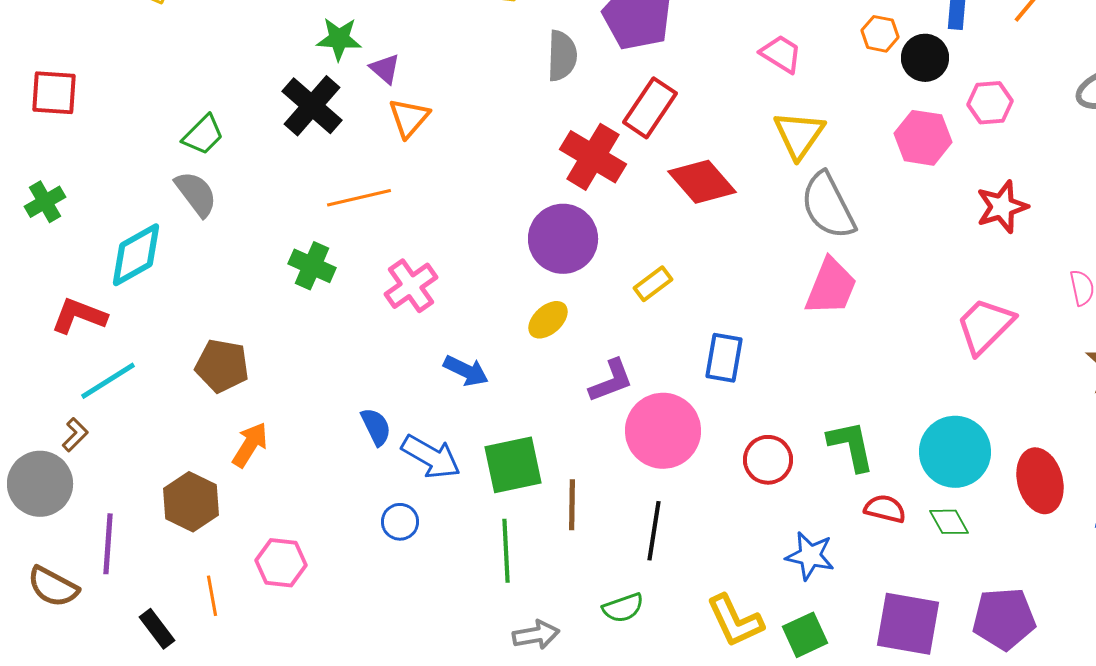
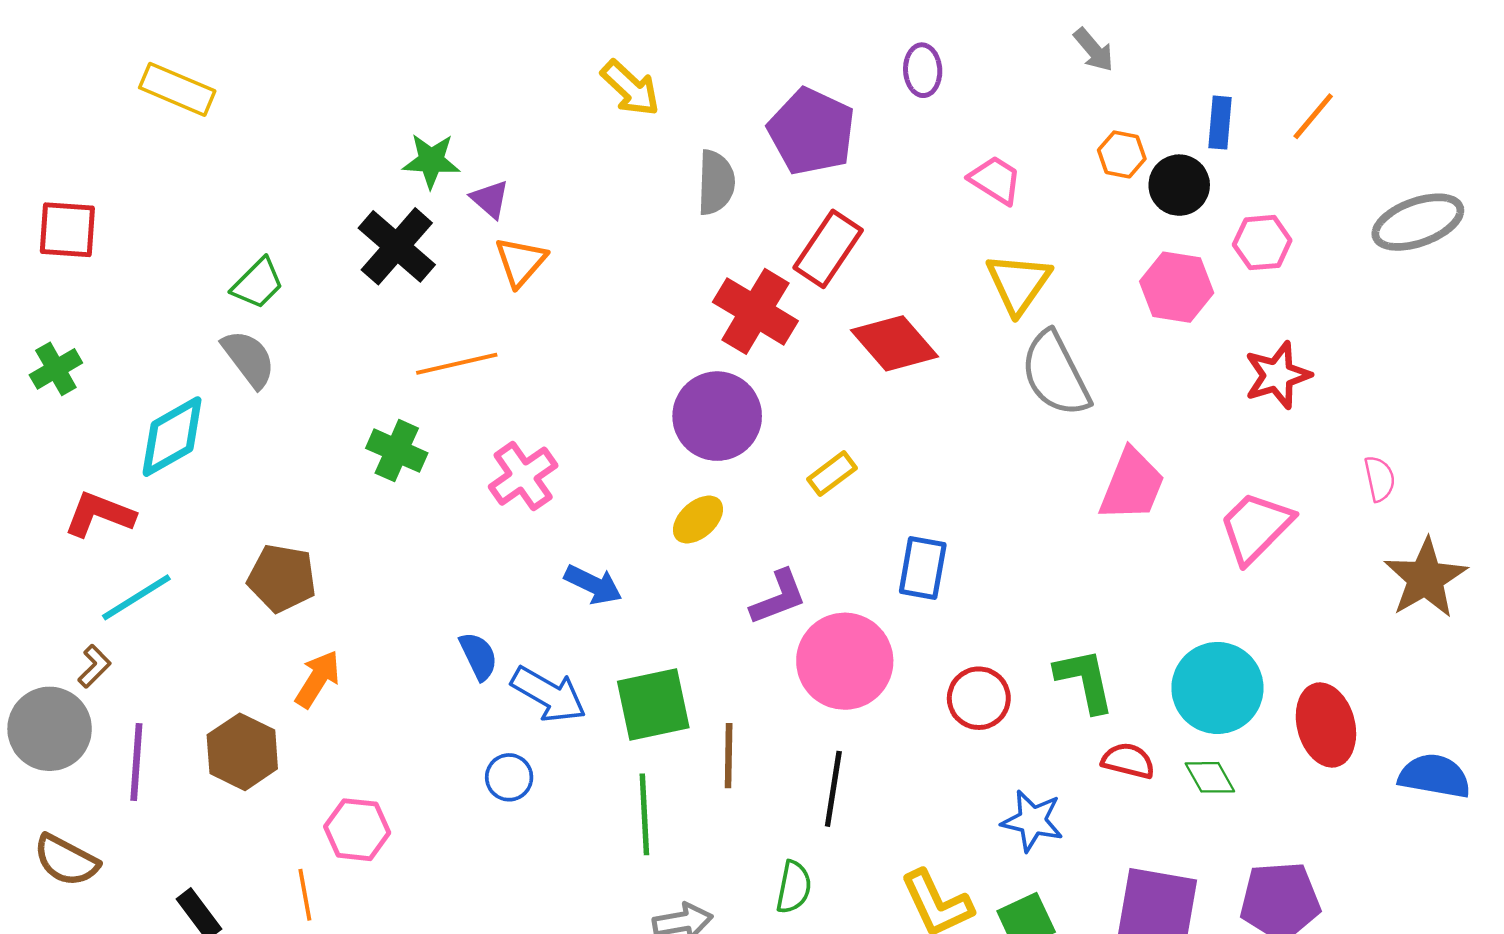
pink trapezoid: (831, 287) -> (1132, 485), moved
purple line: (108, 544) -> (136, 762), moved
orange line: (212, 596) -> (305, 895), moved
green semicircle: (623, 608) -> (794, 887), turned -60

